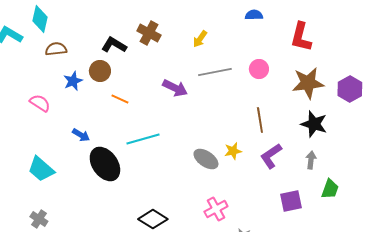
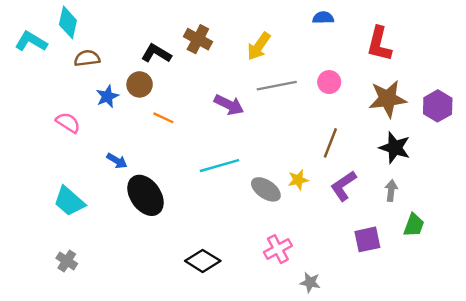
yellow arrow: (200, 39) -> (259, 46), size x1.4
brown line: (260, 120) -> (330, 143), turned 30
cyan line: (143, 139) -> (219, 166), moved

